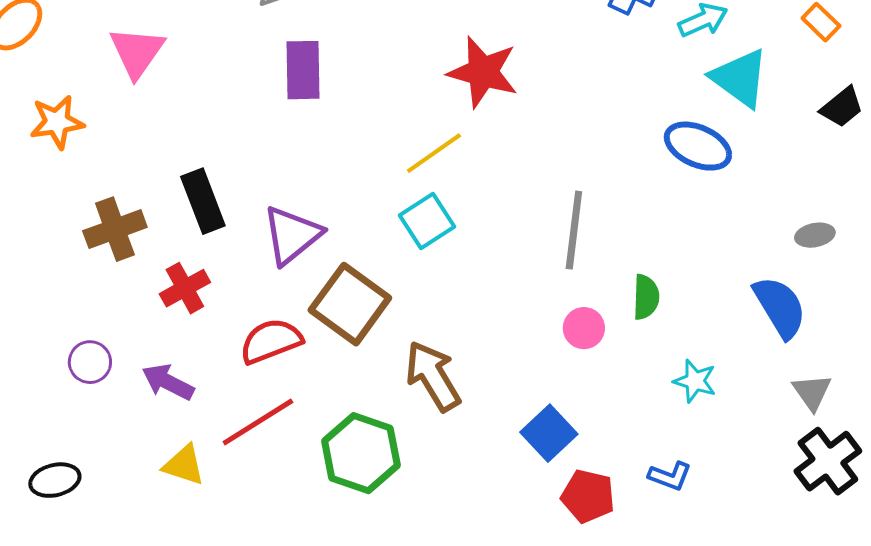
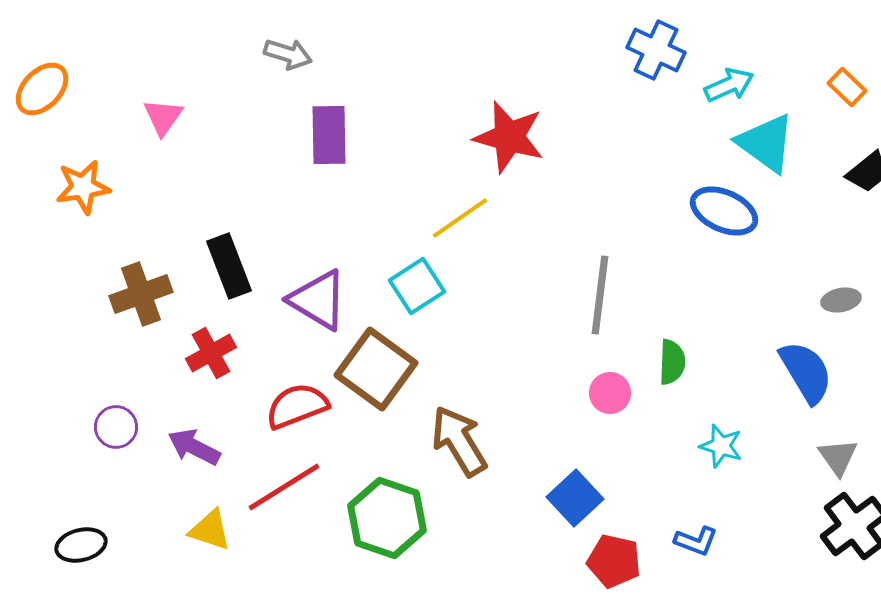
pink triangle: (137, 52) -> (163, 117), size x0.7
cyan square: (427, 221) -> (417, 286), moved
purple triangle: (292, 235) -> (318, 300), turned -50

